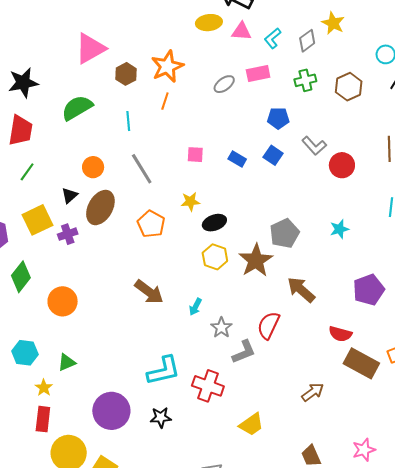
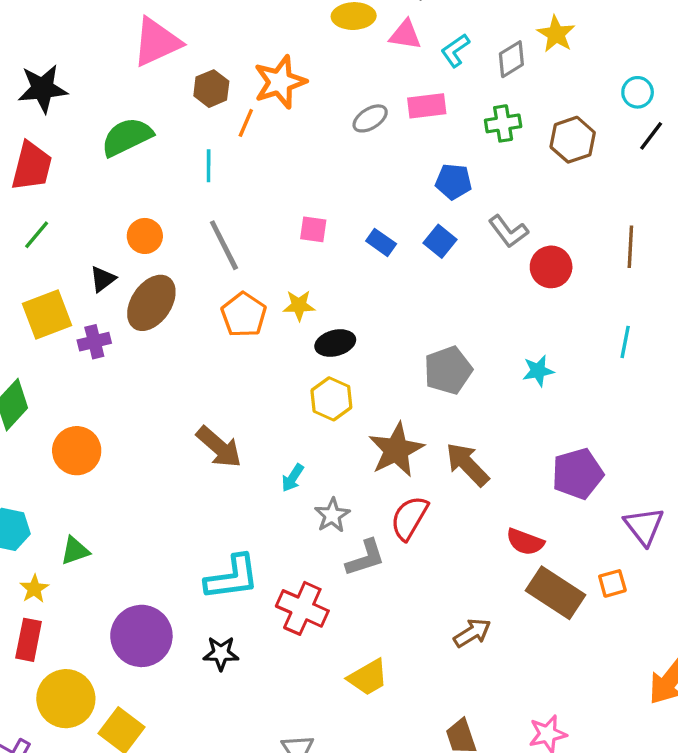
orange line: (165, 101) -> (246, 123), moved
orange pentagon: (151, 224) -> (244, 315), moved
brown star: (256, 260) -> (396, 450), moved

